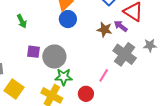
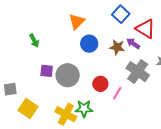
blue circle: (68, 19) -> (89, 44), moved
green star: (64, 77) -> (84, 109), moved
red circle: (86, 94) -> (100, 84), moved

